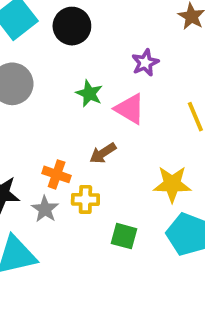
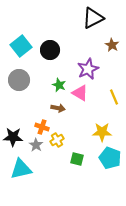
purple star: (145, 63) -> (88, 69), size x1.5
brown arrow: (103, 153) -> (58, 108), moved, turned -136
yellow cross: (85, 199) -> (57, 140), turned -32

